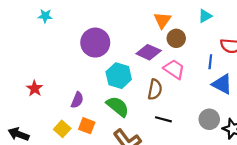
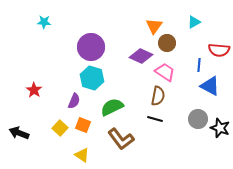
cyan hexagon: (119, 76) -> (92, 78), moved
brown semicircle: (155, 89) -> (158, 96), moved
green semicircle: (118, 106) -> (112, 107), turned -65

